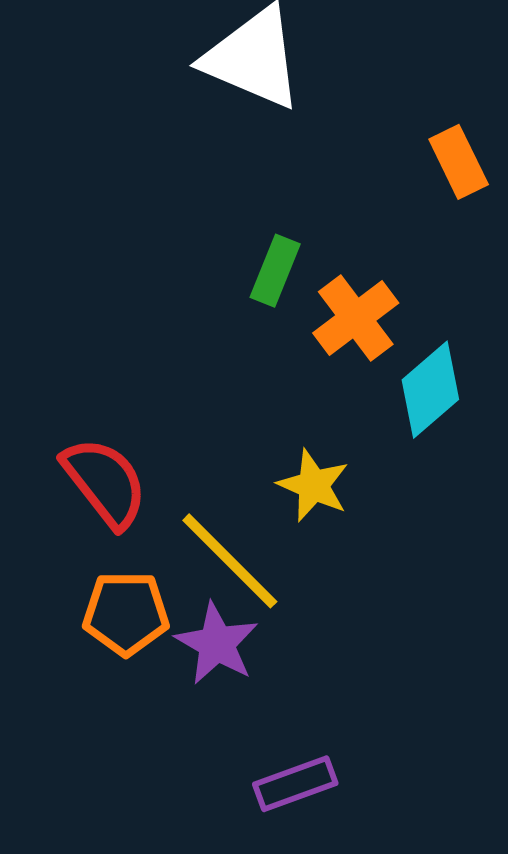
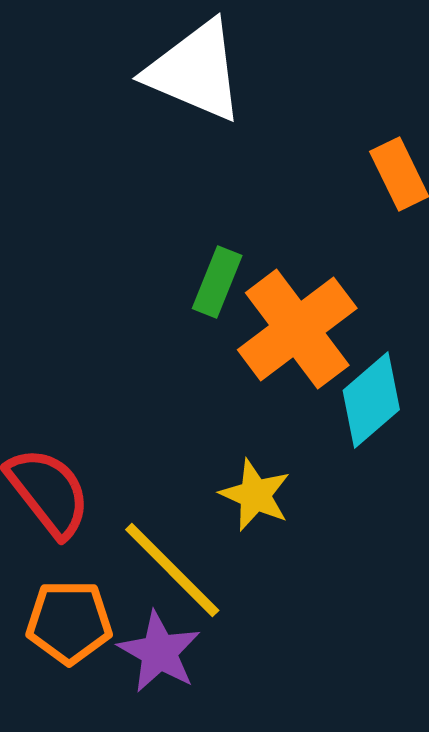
orange cross: (356, 318) -> (297, 329), size x1.4

